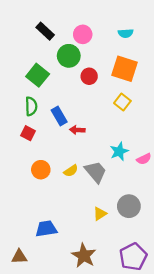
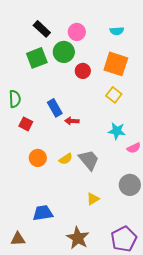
green square: (38, 75) -> (37, 58), moved, turned 30
green semicircle: (31, 106) -> (15, 99), moved
cyan star: (119, 151) -> (117, 131), moved, turned 30
gray circle: (129, 206) -> (130, 185), moved

